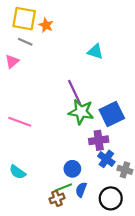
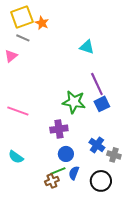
yellow square: (24, 19) -> (22, 17), turned -30
purple line: (75, 92) -> (97, 84), moved
blue square: (112, 114) -> (102, 104), size x0.7
purple cross: (99, 140) -> (59, 129), moved

